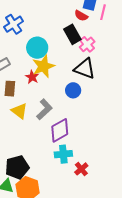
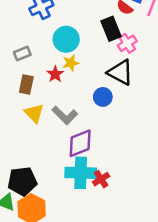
yellow star: (43, 66) -> (71, 63), size x0.6
gray L-shape: (44, 109) -> (65, 115), turned 80
cyan cross: (63, 154) -> (81, 173), size x1.4
red cross: (81, 169) -> (101, 179), moved

